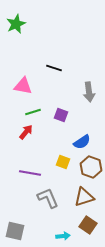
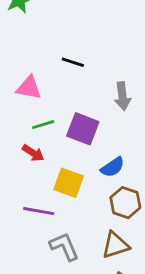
purple square: (61, 115) -> (83, 129), size x1.6
red arrow: (26, 132) -> (33, 153), turned 84
yellow square: (63, 162) -> (69, 183), moved, size x1.5

